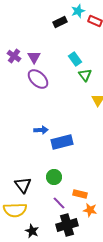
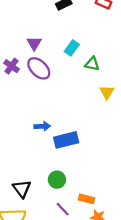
purple cross: (14, 56) -> (12, 66), moved
cyan rectangle: (75, 59) -> (72, 48), moved, turned 72
green triangle: (85, 75) -> (92, 64), turned -40

